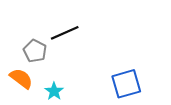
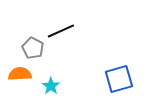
orange semicircle: (21, 78) -> (20, 74), turned -40

